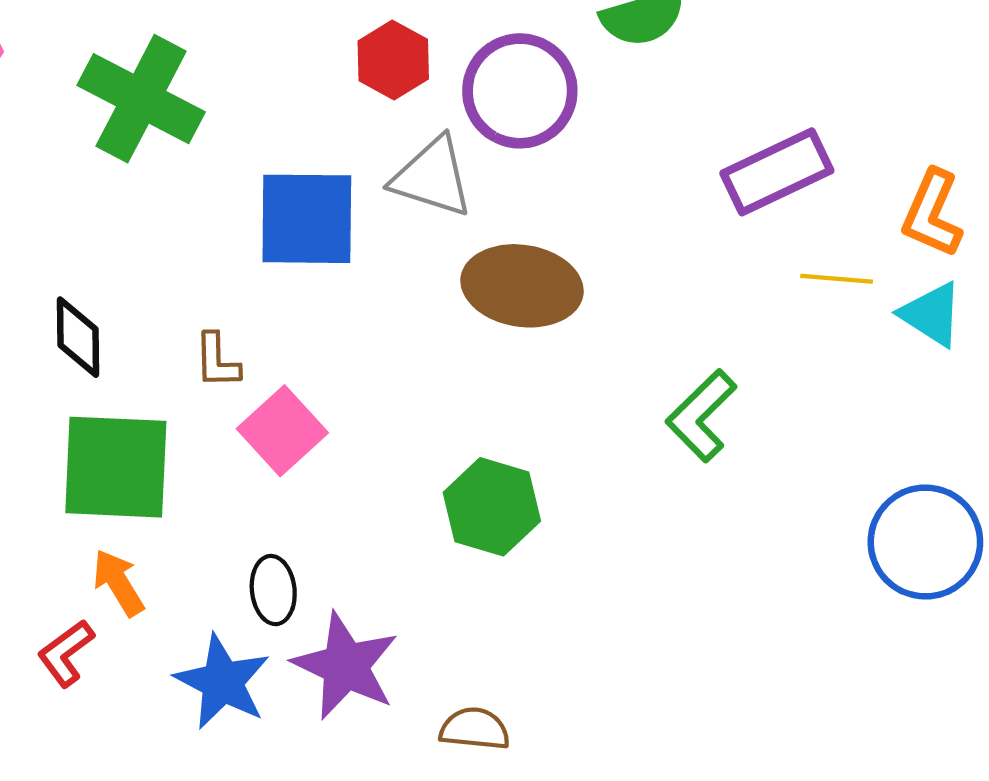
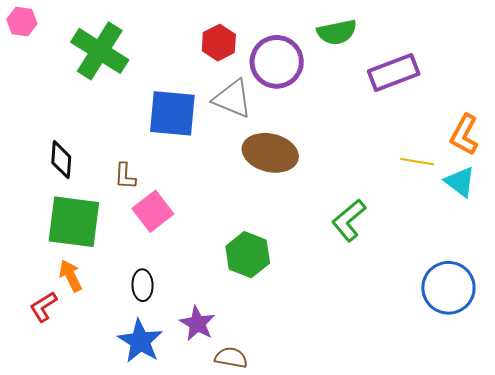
purple rectangle: (777, 172) -> (394, 72), moved
purple star: (345, 666) -> (197, 323), moved, size x0.7
blue star: (222, 682) -> (140, 341), moved

